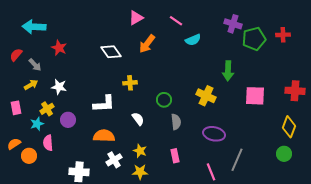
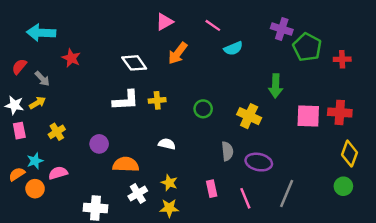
red cross: (283, 35) -> (342, 59), moved
green pentagon: (254, 39) -> (307, 47), turned -30
white star: (59, 87) -> (14, 105), moved
red cross: (295, 91) -> (340, 112), moved
green circle: (164, 100) -> (203, 109), moved
white L-shape: (104, 104) -> (126, 100), moved
white semicircle: (138, 119) -> (167, 144), turned -40
purple circle: (68, 120) -> (99, 144), moved
gray semicircle: (176, 122) -> (227, 151), moved
cyan star: (37, 124) -> (35, 161), moved
pink semicircle: (48, 143) -> (58, 173), turned 77
pink line: (211, 172) -> (245, 198), moved

